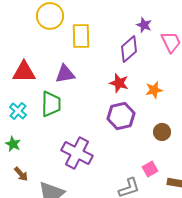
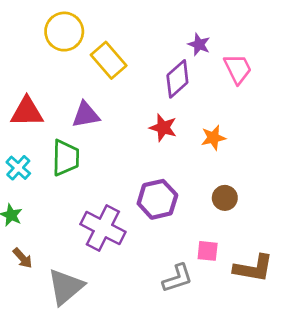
yellow rectangle: (81, 36) -> (109, 60), turned -40
purple hexagon: (121, 116) -> (157, 199), moved
pink square: (150, 169) -> (208, 251), turned 35

